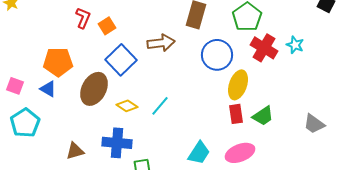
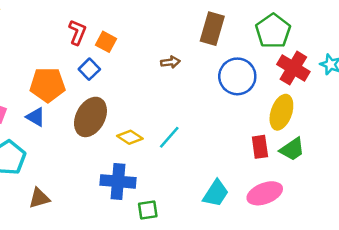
orange square: (107, 26) -> (106, 42), turned -30
brown arrow: (161, 43) -> (170, 62), size x0.6
blue square: (121, 60) -> (89, 69), moved, size x0.6
yellow ellipse: (238, 85) -> (281, 112), moved
brown triangle: (75, 151) -> (39, 198), moved

